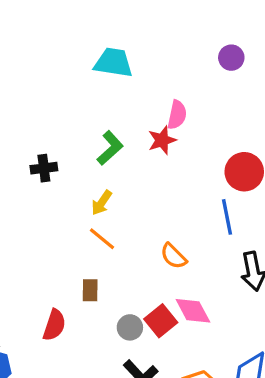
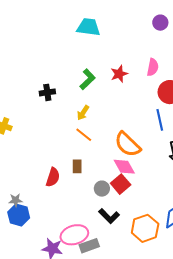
pink semicircle: (177, 115) -> (153, 67), moved
orange semicircle: (173, 256) -> (128, 144), size x1.6
pink diamond: (193, 311) -> (124, 167), moved
red semicircle: (54, 325) -> (53, 177), moved

